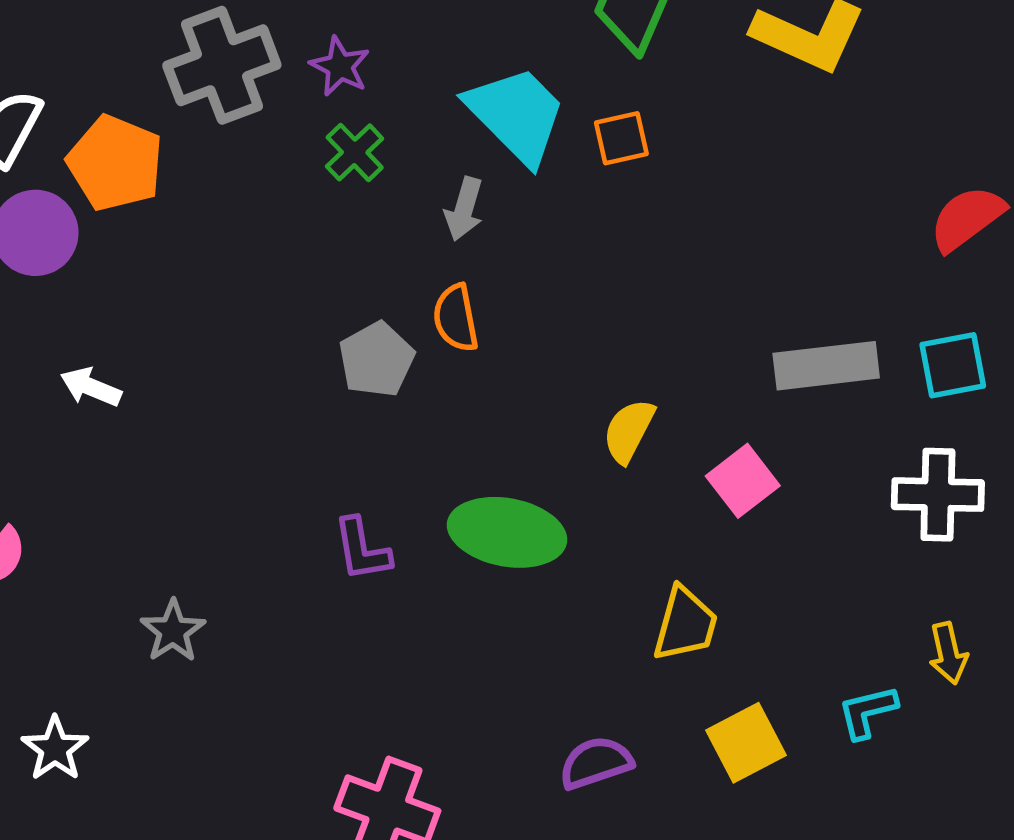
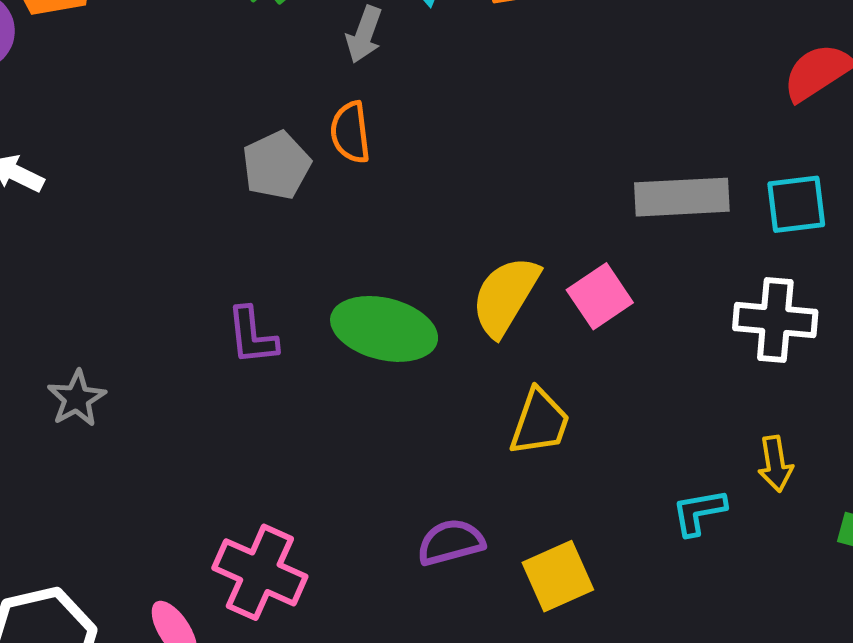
yellow semicircle: (629, 431) -> (505, 296), moved, size x1.4
yellow square: (746, 743) -> (558, 576), moved

